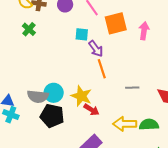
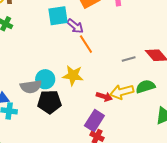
cyan square: (82, 34) -> (58, 16), size x1.5
gray line: (132, 88) -> (129, 59), moved
red arrow: (91, 110) -> (104, 97), moved

